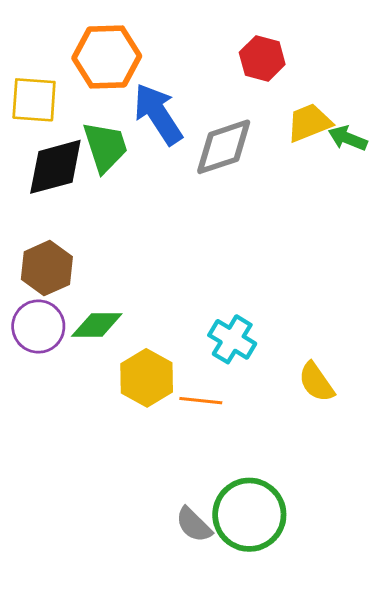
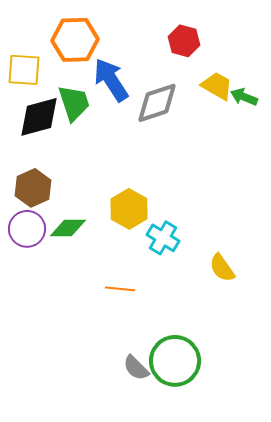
yellow trapezoid: (309, 123) -> (217, 86), turned 52
yellow hexagon: (147, 378) -> (129, 209), moved
orange line: (201, 401) -> (120, 289), moved

